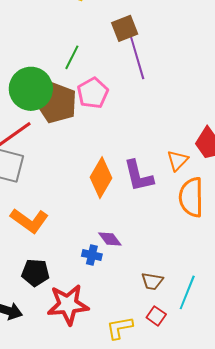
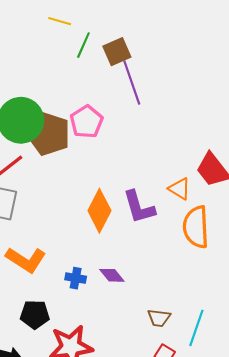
green line: (72, 57) -> (83, 45), moved
orange triangle: (178, 160) -> (180, 189), turned -40
blue cross: (92, 255) -> (76, 278), moved

